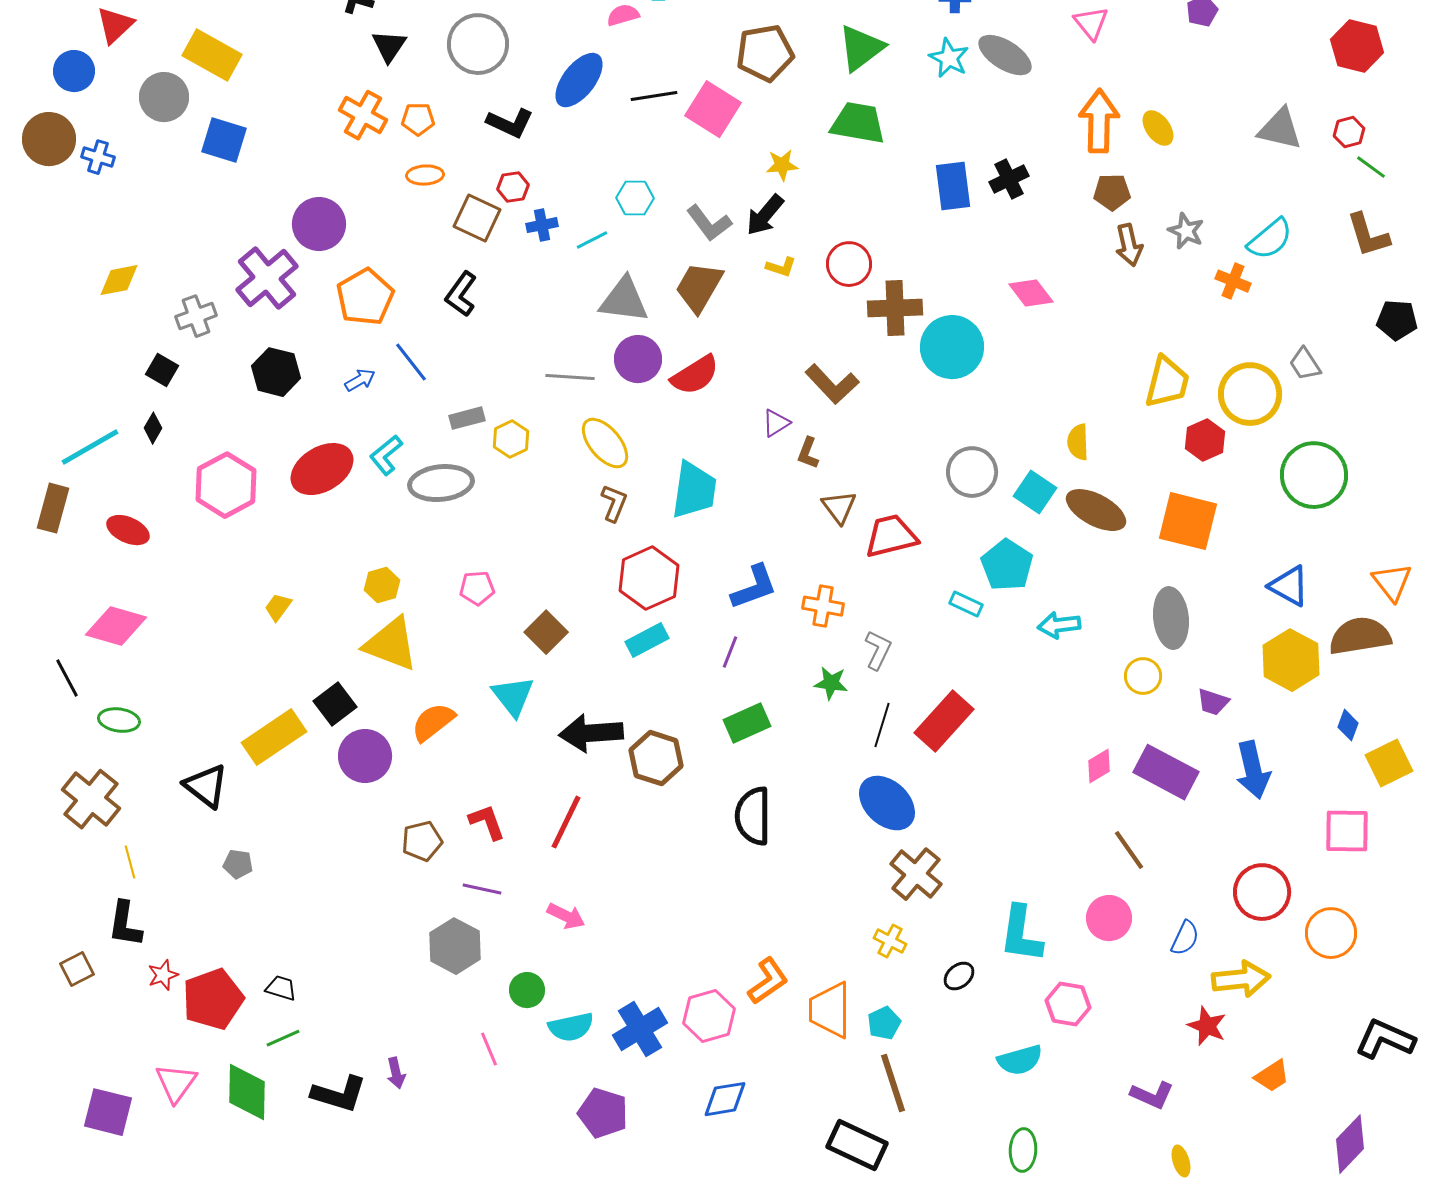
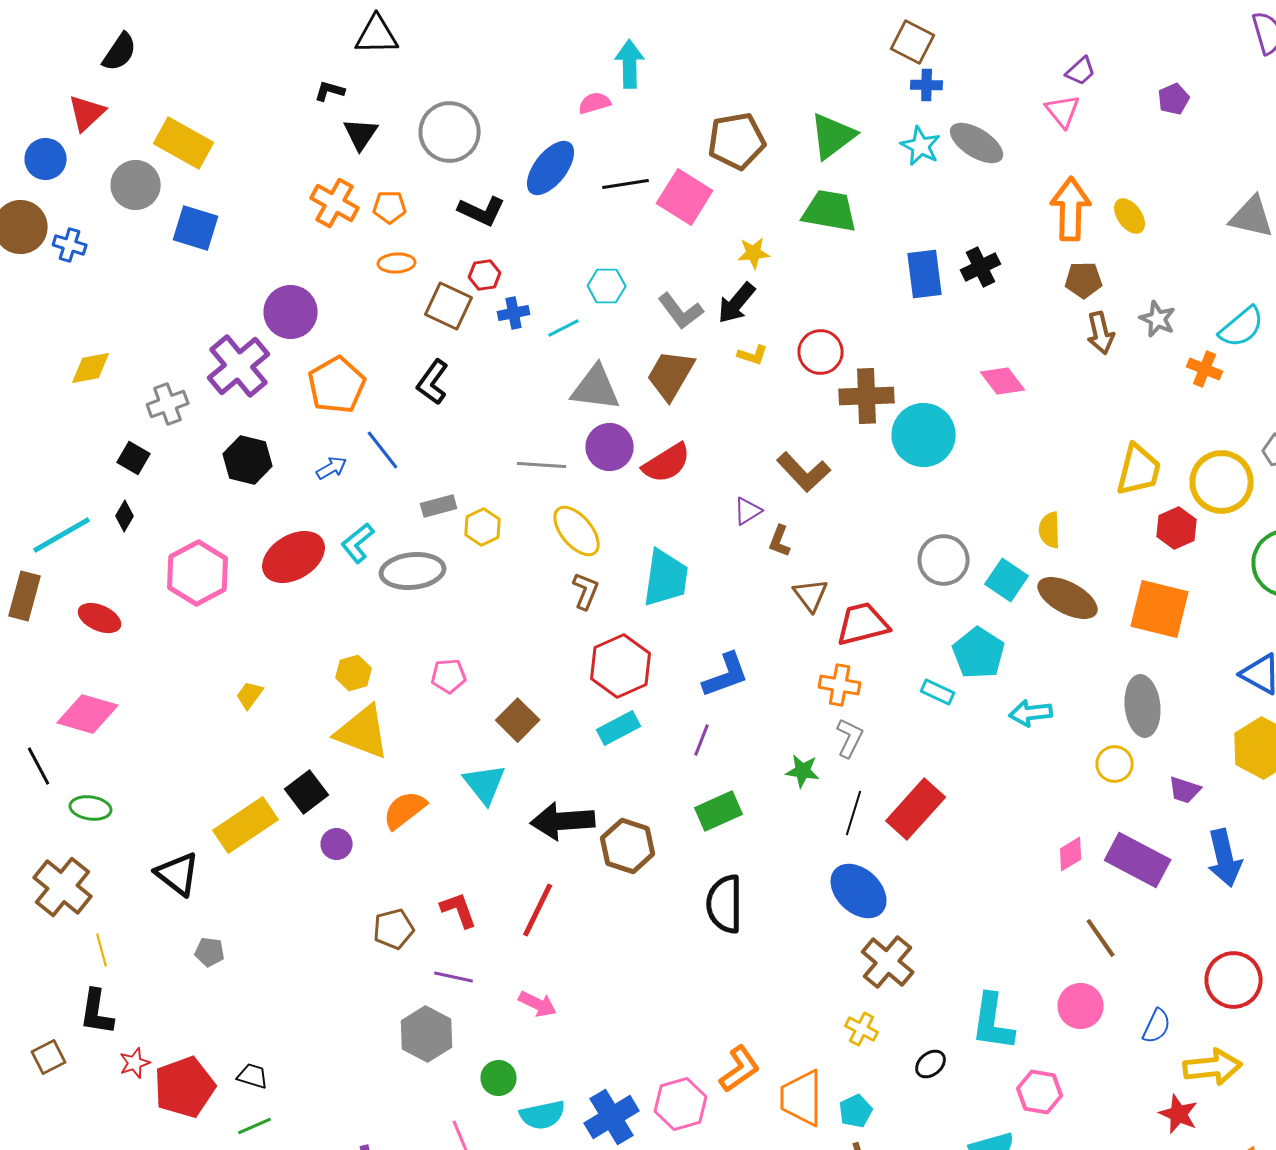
orange cross: (823, 606) -> (840, 685), moved
purple circle: (365, 756) -> (337, 844), size x0.6

